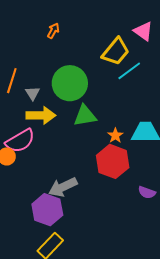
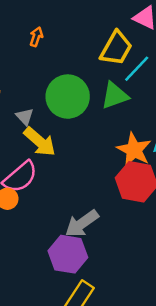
yellow arrow: (41, 115) -> (40, 142), turned 52
green triangle: (85, 116) -> (115, 96), moved
orange star: (115, 136) -> (134, 150), size x1.8

